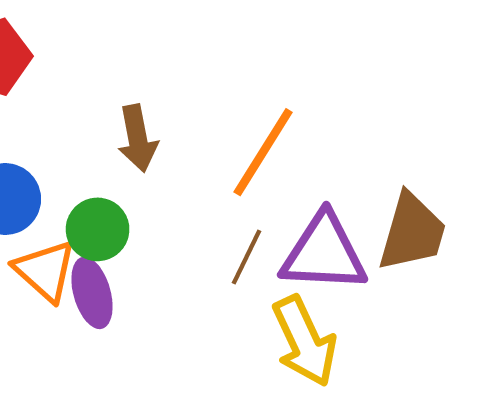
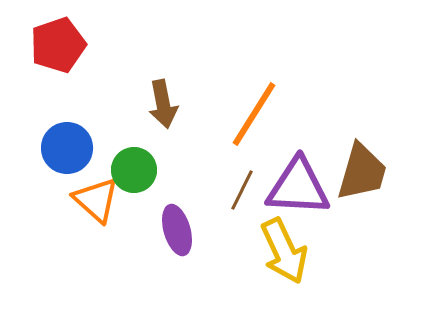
purple ellipse: (92, 293) -> (177, 230), moved

